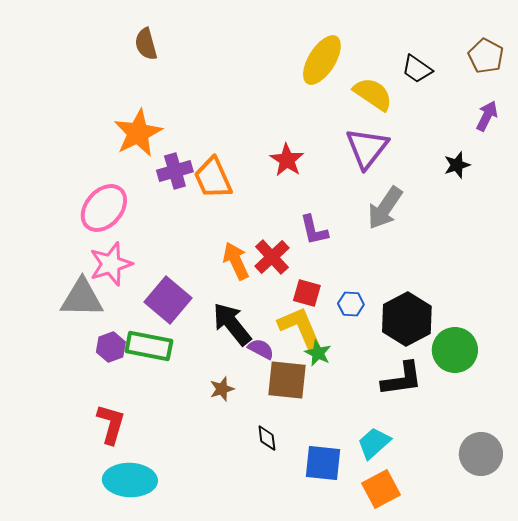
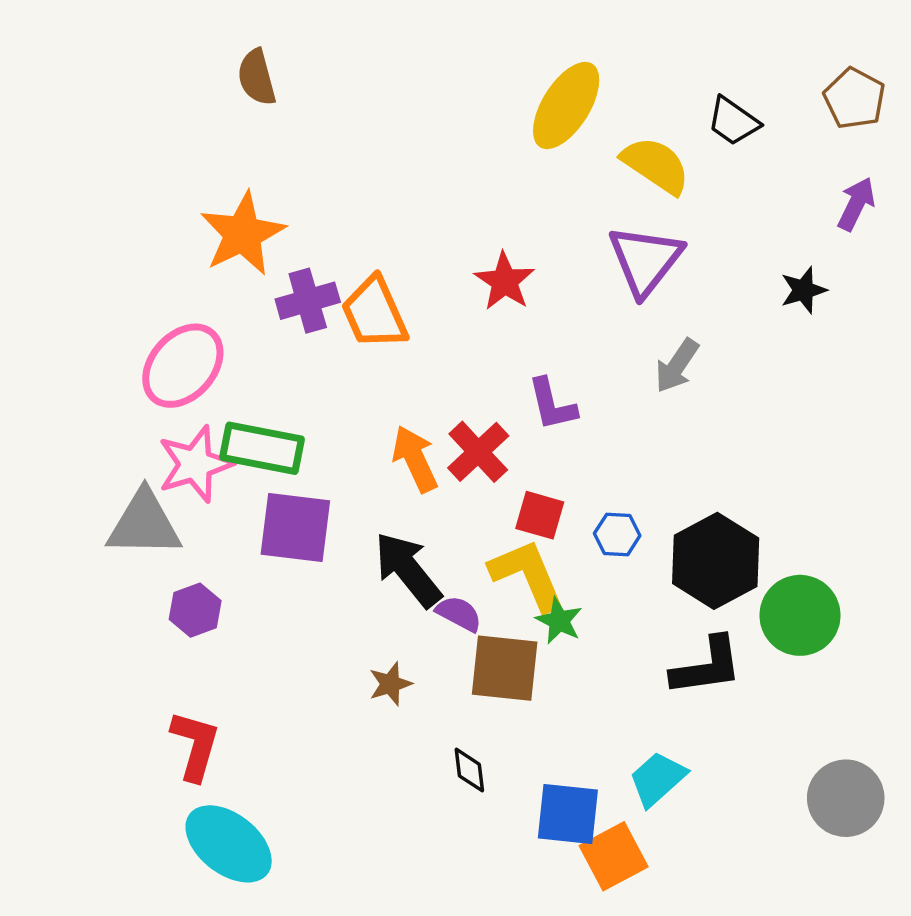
gray arrow: (385, 208) -> (677, 366), size x0.7
purple square: (168, 300) -> (295, 527), turned -33
green rectangle: (149, 346) -> (262, 448), moved
cyan ellipse: (130, 480) -> (229, 844), turned 36
orange square: (381, 489) -> (614, 856), moved

